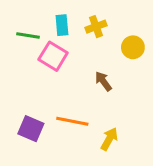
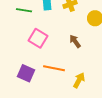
pink square: (53, 56) -> (38, 38), moved

